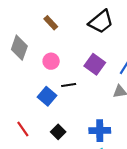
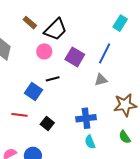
black trapezoid: (101, 22) -> (55, 29), moved
pink circle: (51, 61) -> (44, 51), moved
red line: (23, 129) -> (19, 115), moved, turned -42

